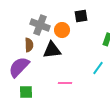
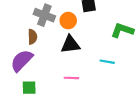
black triangle: (52, 50) -> (70, 44), moved
cyan line: (98, 68) -> (107, 62), turned 64

